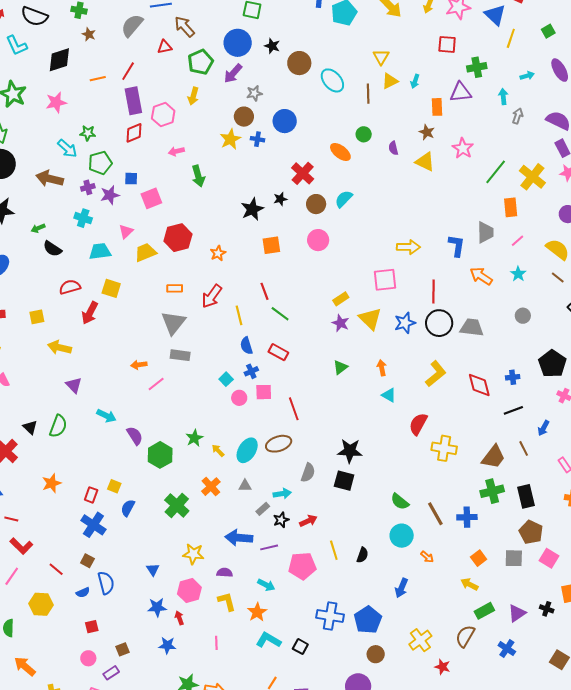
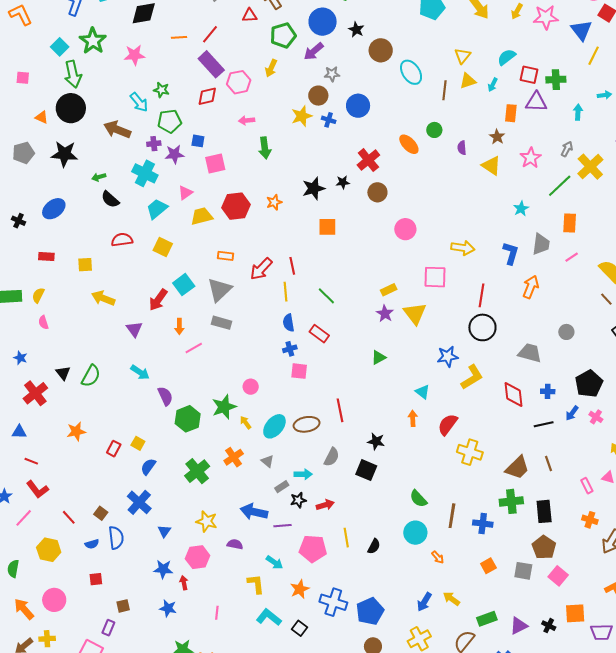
red square: (447, 44) -> (529, 75), moved
purple rectangle: (133, 101) -> (211, 64), turned -40
gray arrow: (518, 116) -> (567, 149), moved
yellow cross: (532, 177) -> (590, 167), moved
cyan semicircle: (344, 199) -> (507, 57), moved
cyan cross: (83, 218) -> (145, 173), size x1.4
pink circle: (318, 240) -> (405, 229), moved
cyan trapezoid: (100, 251) -> (157, 209), turned -40
orange star: (218, 253) -> (274, 202), moved
cyan star: (518, 274) -> (521, 209), moved
orange arrow: (481, 276) -> (531, 287), turned 70
red line: (264, 291) -> (292, 266), moved
red arrow: (90, 313) -> (158, 300), moved
blue star: (405, 323) -> (448, 356), moved
gray trapezoid: (472, 327) -> (530, 353), moved
orange arrow: (139, 365) -> (179, 326), turned -91
orange arrow: (382, 368) -> (413, 418), moved
cyan square: (226, 379) -> (184, 285), moved, size x1.5
purple triangle: (74, 385) -> (134, 329), moved
pink circle: (239, 398) -> (251, 387), moved
red line: (294, 409) -> (340, 410), moved
blue arrow: (543, 428) -> (572, 413), moved
green star: (194, 438) -> (224, 407), size x1.4
black star: (350, 451) -> (376, 441), size x0.7
gray triangle: (245, 486) -> (267, 461), turned 32
brown line: (435, 514) -> (452, 516), turned 30
blue cross: (93, 525) -> (139, 502), moved
yellow arrow: (469, 584) -> (451, 599), moved
blue arrow: (401, 588) -> (424, 602), moved
yellow L-shape: (227, 601) -> (256, 584), moved
orange star: (257, 612) -> (300, 589), moved
pink circle: (88, 658) -> (54, 600), moved, size x1.5
purple rectangle: (111, 673) -> (108, 628), turned -42

